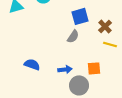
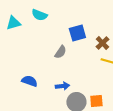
gray semicircle: (73, 36) -> (60, 52), moved
orange square: (94, 68) -> (96, 101), moved

